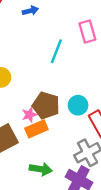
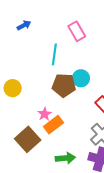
brown pentagon: (46, 105) -> (64, 85), moved
cyan circle: (78, 105) -> (81, 78), moved

